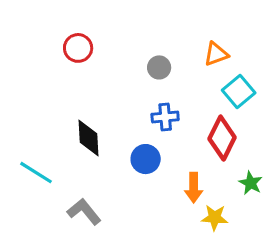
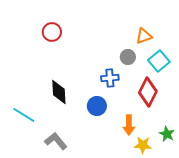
gray circle: (159, 67) -> (128, 57), moved
green star: (251, 183) -> (167, 134), moved

